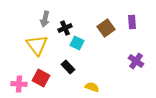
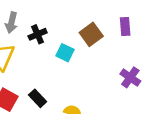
cyan square: (77, 43) -> (65, 53), moved
black rectangle: (68, 67) -> (38, 98), moved

